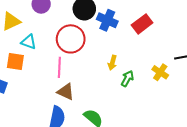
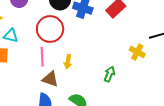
yellow arrow: (112, 63) -> (68, 62), moved
green arrow: (127, 79) -> (109, 74), moved

